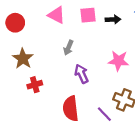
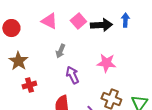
pink square: (88, 15) -> (78, 21), turned -35
black arrow: (113, 19) -> (101, 25), size x1.5

